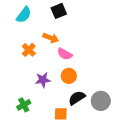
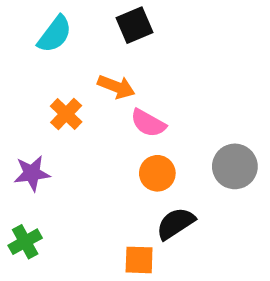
purple star: (43, 80) -> (32, 173), moved
gray circle: (101, 101) -> (235, 166), moved
green cross: (24, 105) -> (25, 242), moved

